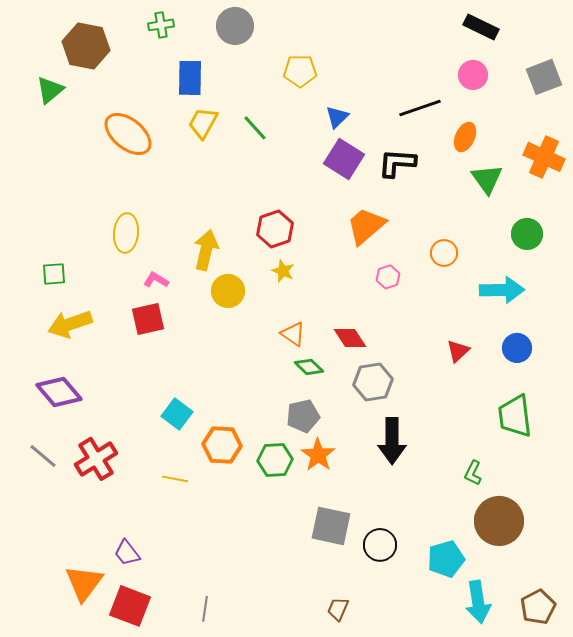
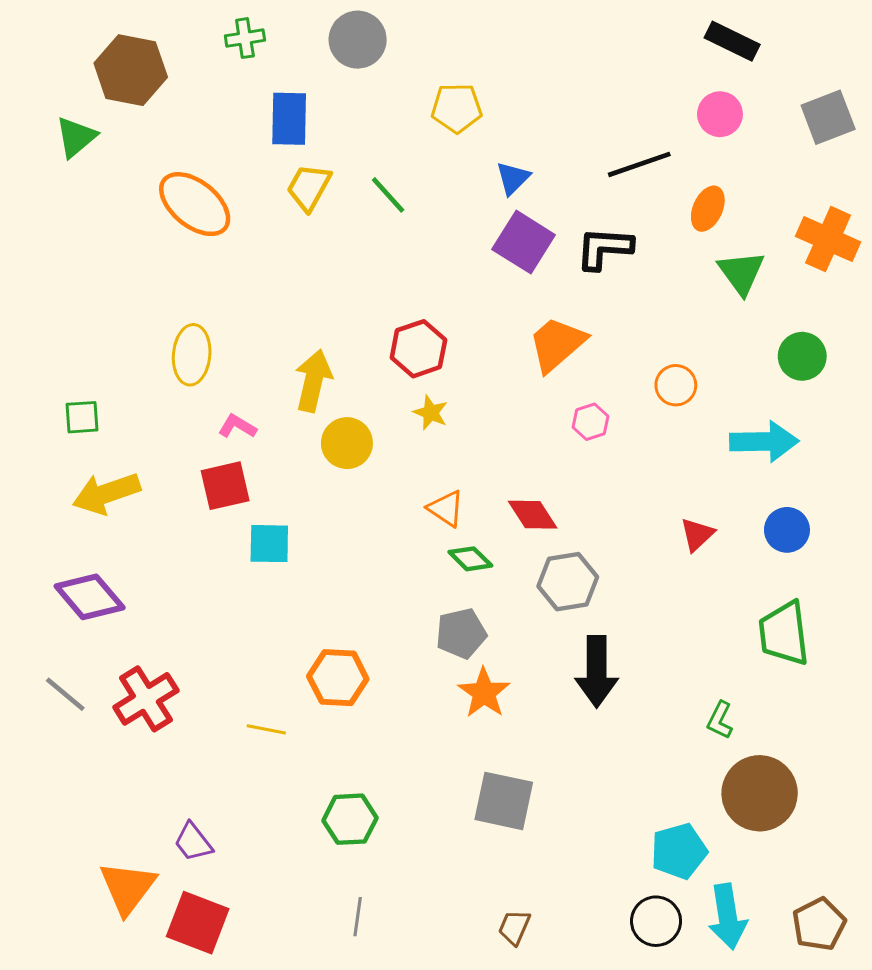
cyan square: (177, 414) -> (269, 544), moved, turned -36
green hexagon: (275, 460) -> (350, 819), moved
black circle: (380, 545) -> (656, 921), moved
gray line: (205, 609) -> (358, 917), moved

